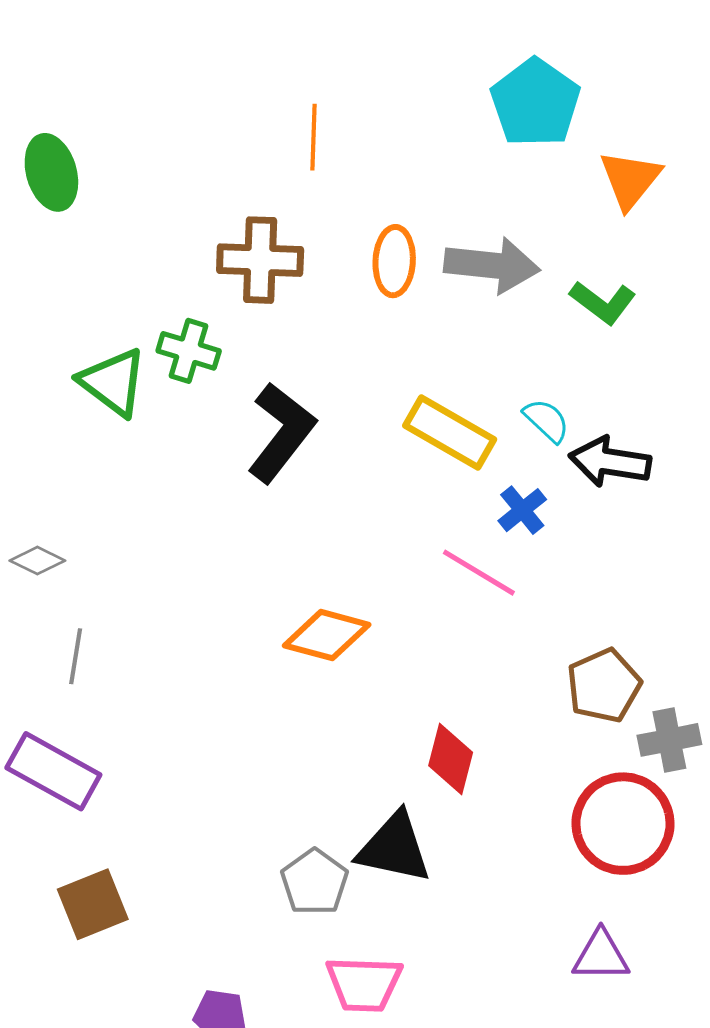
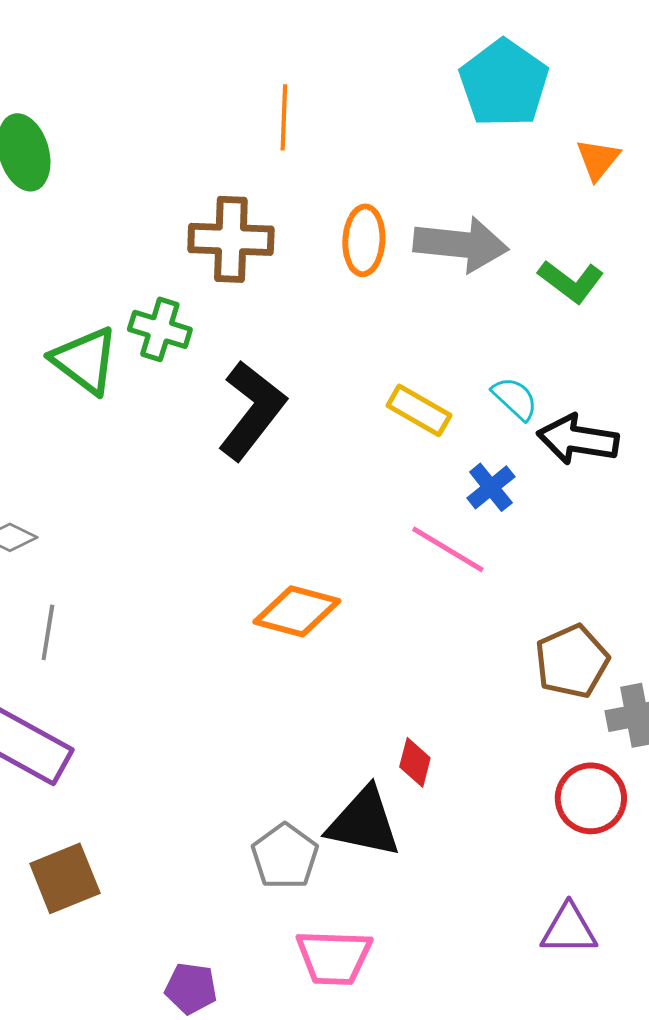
orange triangle: (630, 179) -> (598, 159), size x0.7
yellow rectangle: (450, 432) -> (419, 410), size x0.7
red diamond: (451, 759) -> (415, 762), moved, size x0.7
red circle: (623, 824) -> (591, 798), size x0.7

